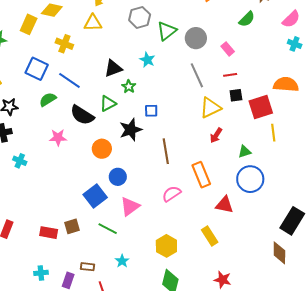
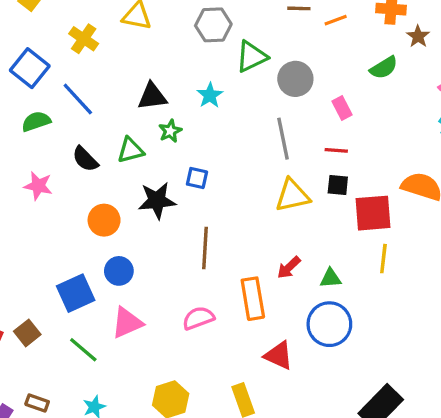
black semicircle: (82, 115) -> (85, 159), size x0.7
red arrow: (216, 135) -> (289, 268), moved
brown square: (72, 226) -> (27, 333), turned -35

